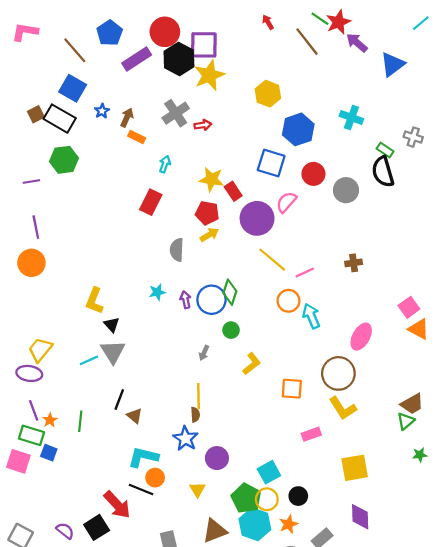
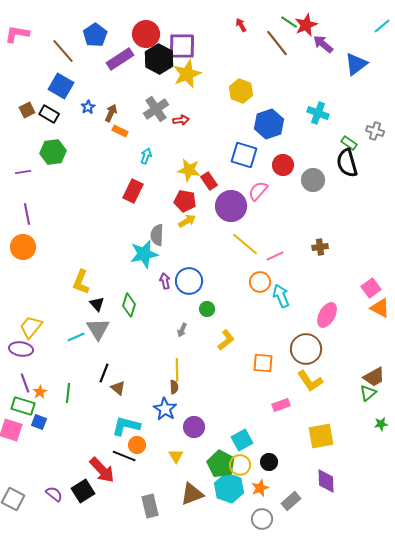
black rectangle: (60, 119) -> (49, 114), size x0.7
cyan star: (157, 292) -> (144, 254), moved, size x1.8
green diamond: (230, 292) -> (129, 305), moved

